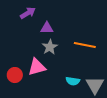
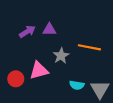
purple arrow: (28, 13) -> (27, 32), moved
gray star: (50, 47) -> (61, 56), moved

